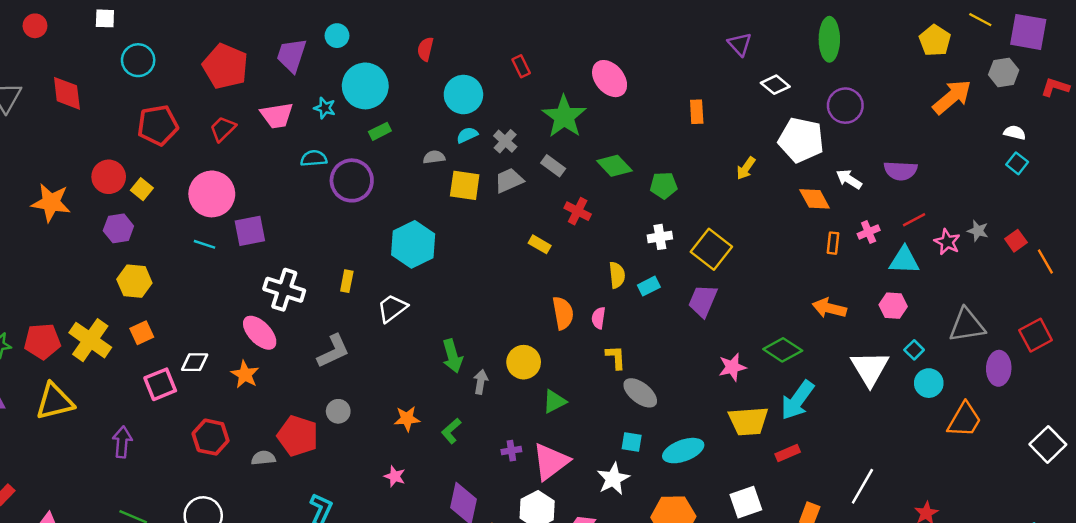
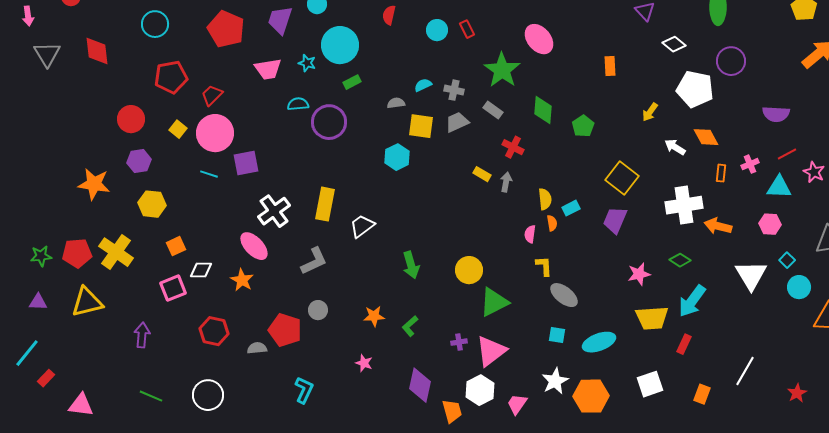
cyan circle: (463, 95) -> (437, 30), moved, size x0.7
red trapezoid: (223, 129) -> (212, 95), moved
gray cross: (505, 141) -> (454, 90), turned -30
green diamond: (614, 166) -> (543, 110), turned 48
white arrow: (849, 179) -> (675, 147), moved
green pentagon: (664, 185) -> (583, 126), turned -30
yellow square: (142, 189) -> (178, 129), moved
orange star: (51, 203) -> (94, 184), moved
white cross: (660, 237) -> (684, 205), moved, size x1.8
cyan hexagon: (413, 244) -> (397, 157), moved, size x0.7
yellow rectangle: (347, 281) -> (325, 204), size x1.8
white cross: (284, 290) -> (274, 211), turned 36
orange semicircle: (563, 313) -> (552, 223), moved, size x0.6
orange square: (142, 333) -> (176, 246), moved
green diamond: (783, 350) -> (680, 260), size x0.7
gray arrow: (481, 382) -> (506, 182), moved
green triangle: (554, 401) -> (494, 302), size x1.5
red rectangle: (788, 453) -> (684, 344), turned -42
white star: (613, 479) -> (555, 381), moved

